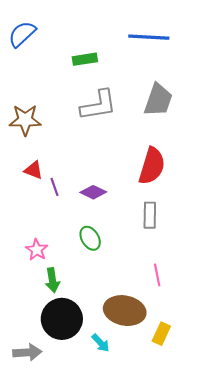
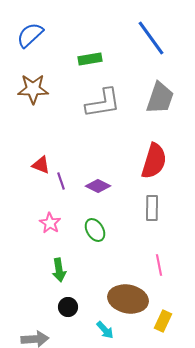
blue line: (149, 37) -> (151, 38), turned 51
brown star: (25, 120) -> (33, 89), moved
pink star: (37, 250) -> (50, 223), moved
black circle: (62, 319) -> (68, 307), size x0.5

